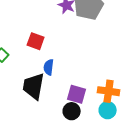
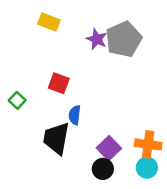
purple square: (77, 94) -> (109, 148), turned 30

